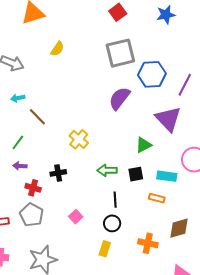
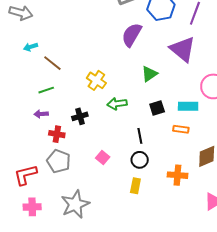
green line: (18, 142) -> (46, 90), moved, turned 42
green triangle: (144, 145) -> (149, 74), moved
green arrow: (107, 170) -> (117, 104), moved

